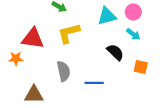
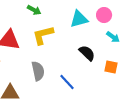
cyan arrow: (133, 34) -> (113, 37), moved
blue line: (94, 83) -> (67, 82), turned 48

